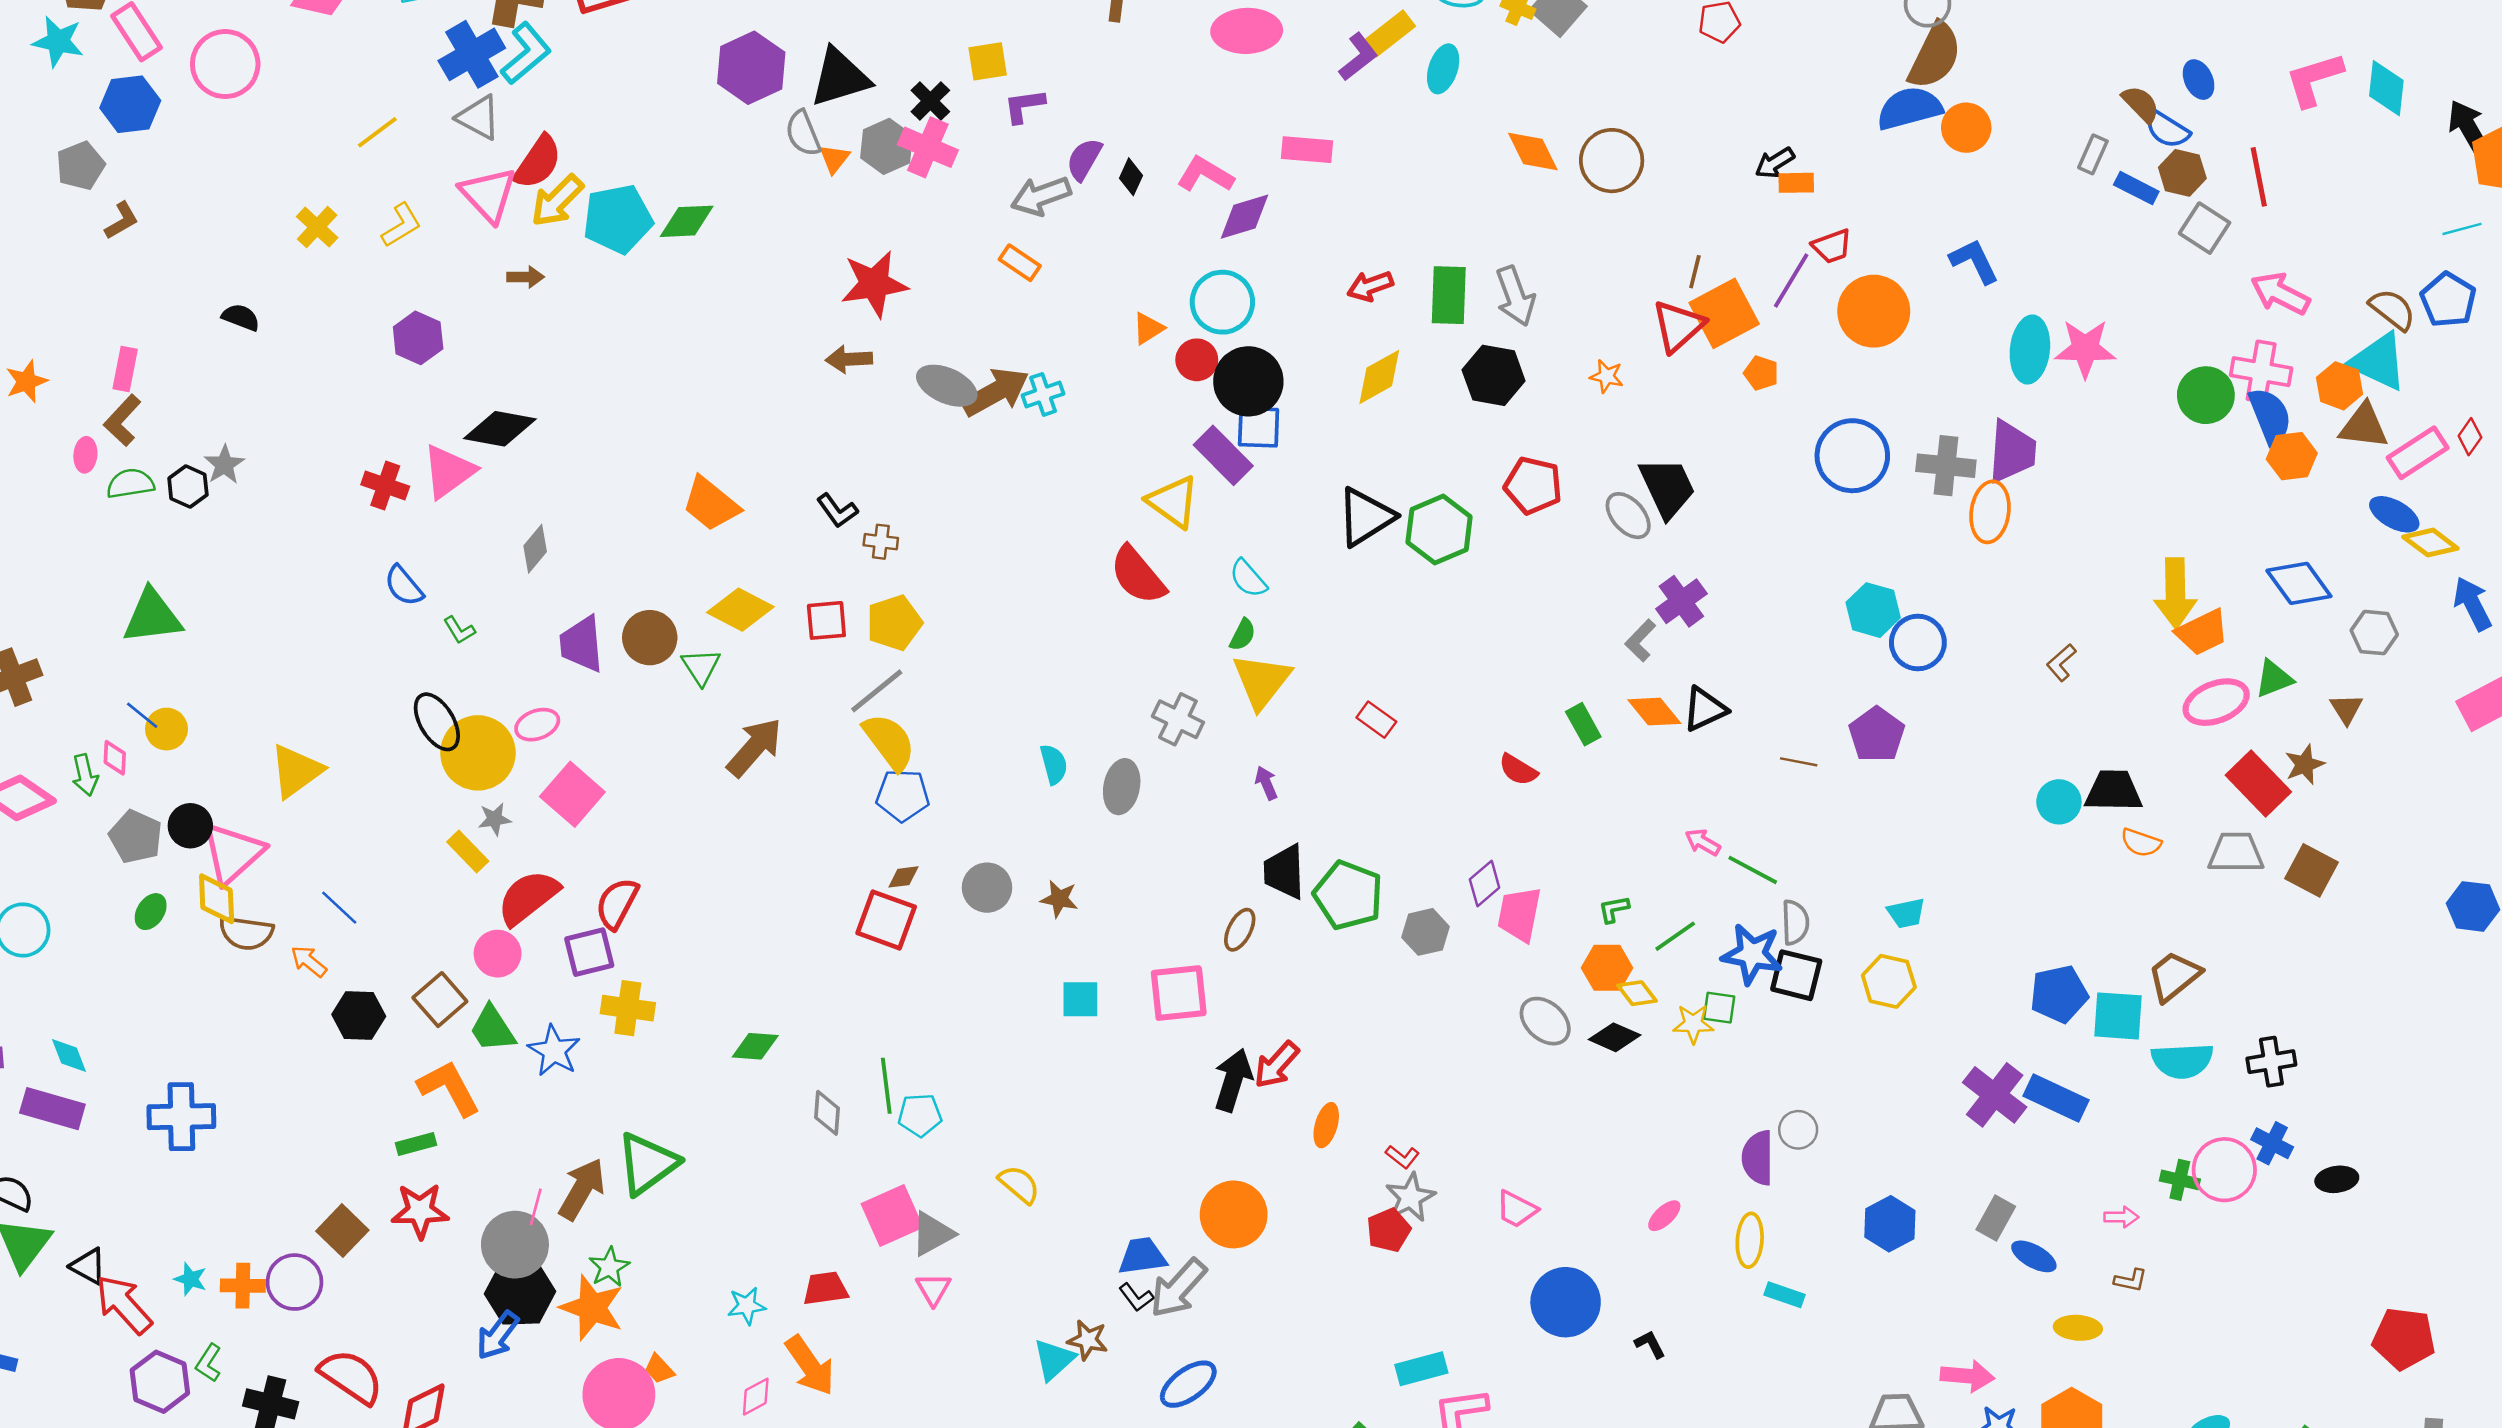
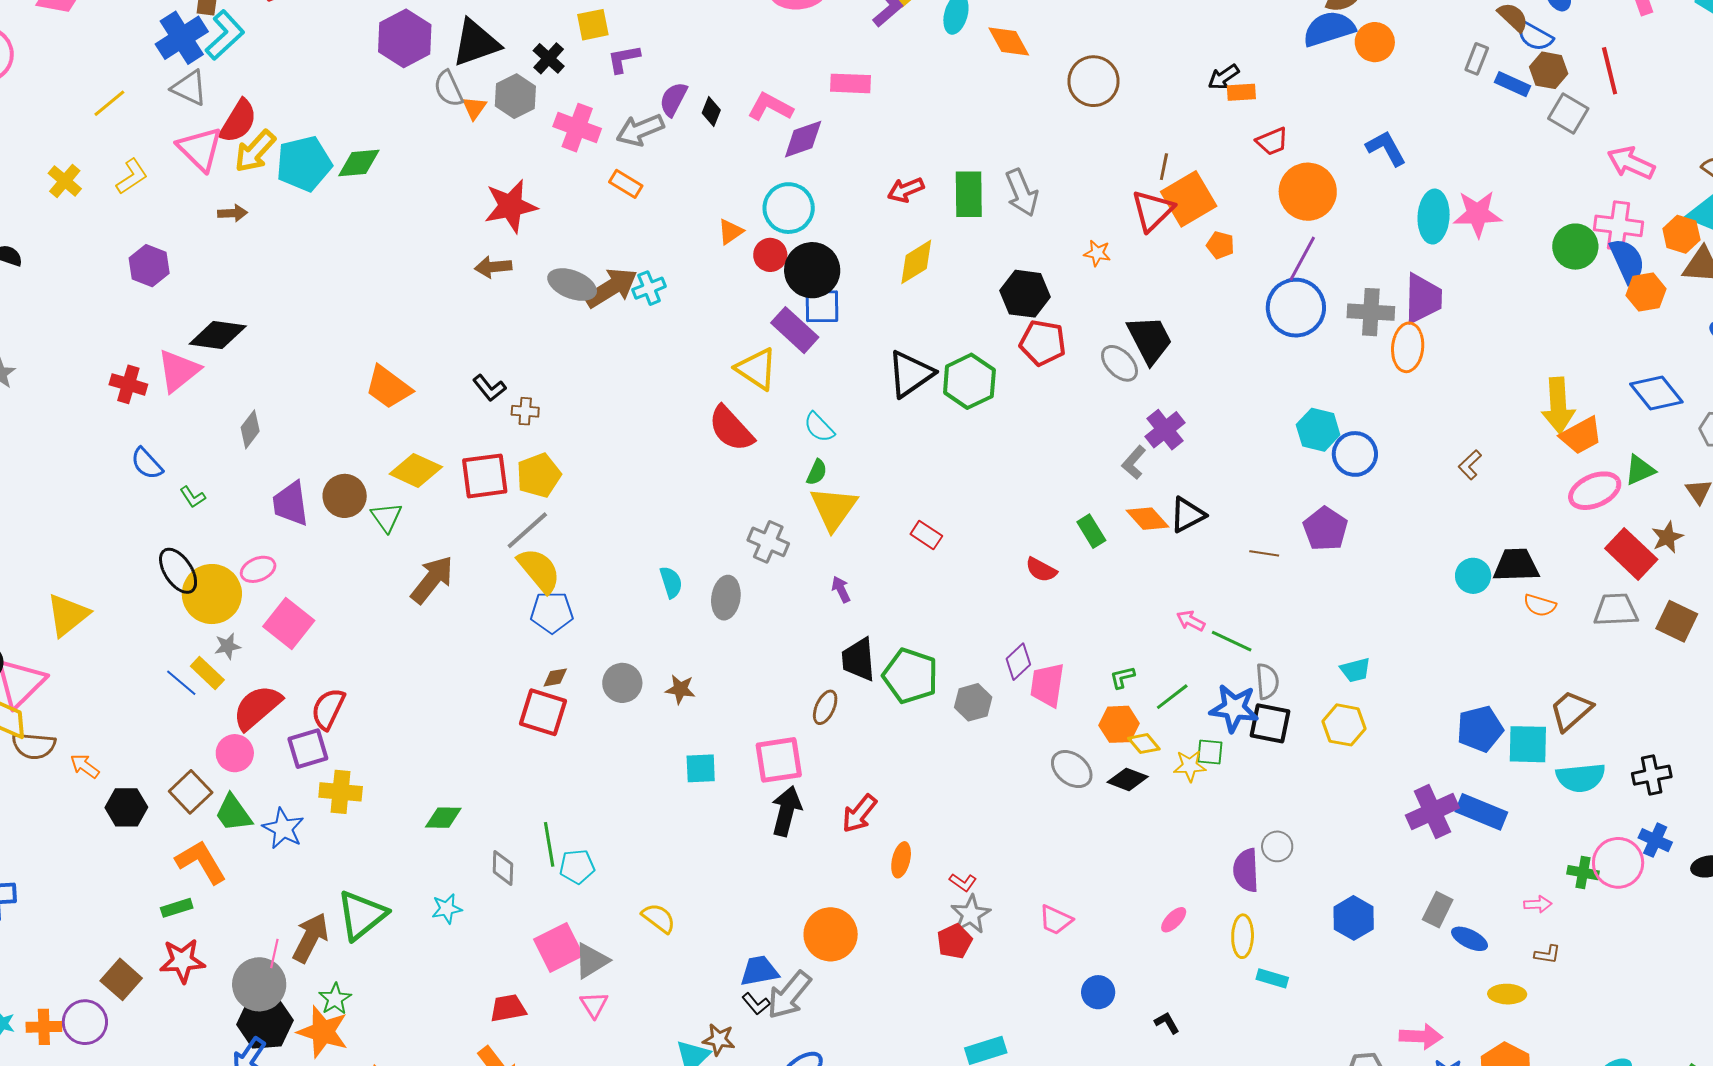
pink cross: (928, 147) -> (577, 128), moved
orange diamond: (1533, 151) -> (1009, 42), moved
purple line: (1791, 280) -> (1302, 259), moved
black hexagon: (1494, 375) -> (1025, 294), moved
red square: (826, 620) -> (485, 476), size x1.4
blue line: (339, 908) -> (181, 683), moved
black arrow: (1233, 1080) -> (786, 811), moved
purple cross: (1995, 1095) -> (1432, 812), turned 30
blue circle: (1566, 1302) -> (1098, 992), size x0.6
cyan star: (747, 1306) -> (447, 909), moved

